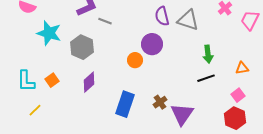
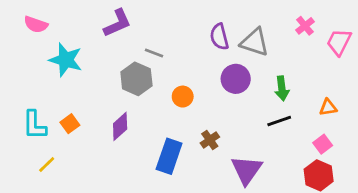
gray line: (105, 21) -> (154, 53), moved
purple circle: (152, 44) -> (236, 79), moved
gray hexagon: (82, 47) -> (136, 79), moved
brown cross: (160, 102) -> (210, 140), moved

